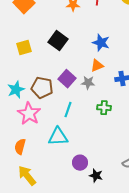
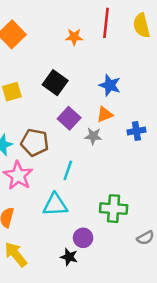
purple square: (67, 79) -> (69, 118), moved
green cross: (104, 108) -> (114, 209), moved, size x1.5
black star: (96, 176) -> (69, 257), moved

